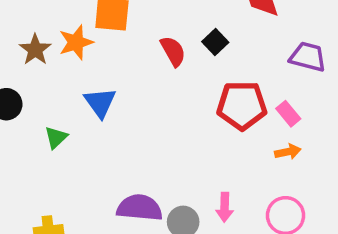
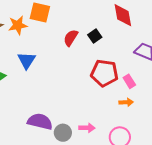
red semicircle: (173, 51) -> (71, 38), turned -126
pink arrow: (225, 207) -> (87, 128), turned -98

